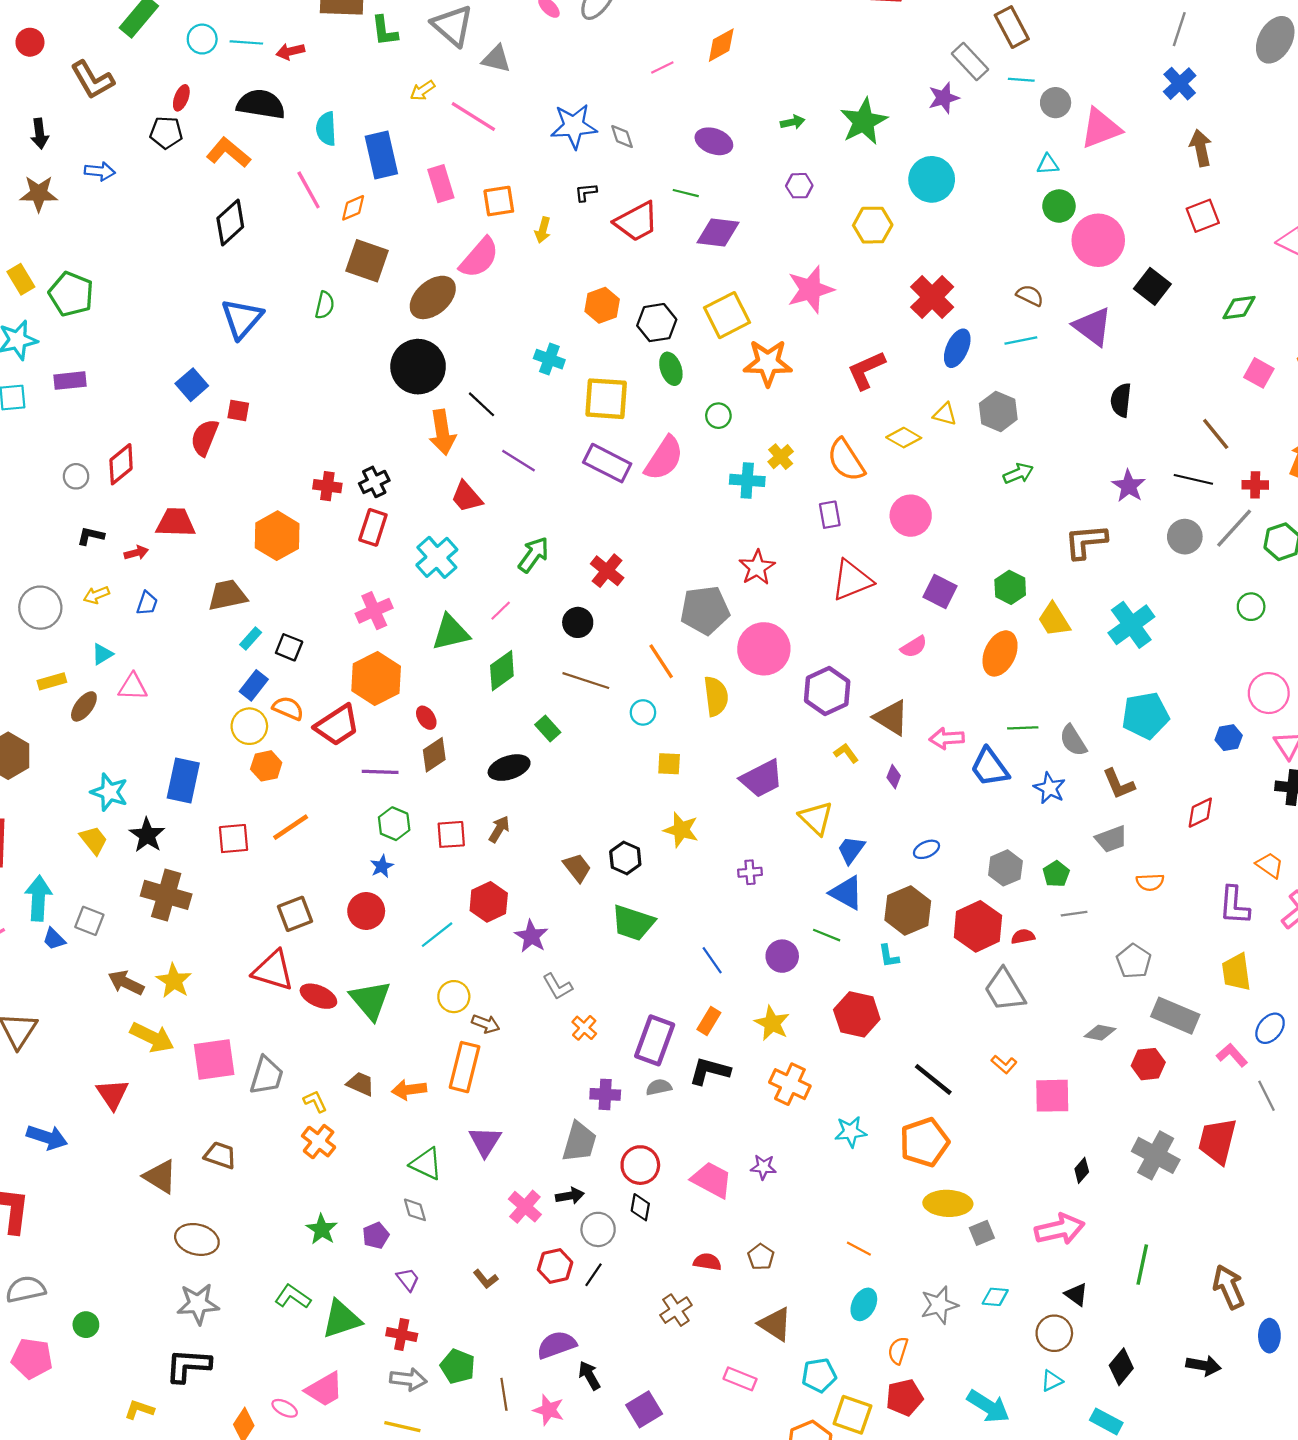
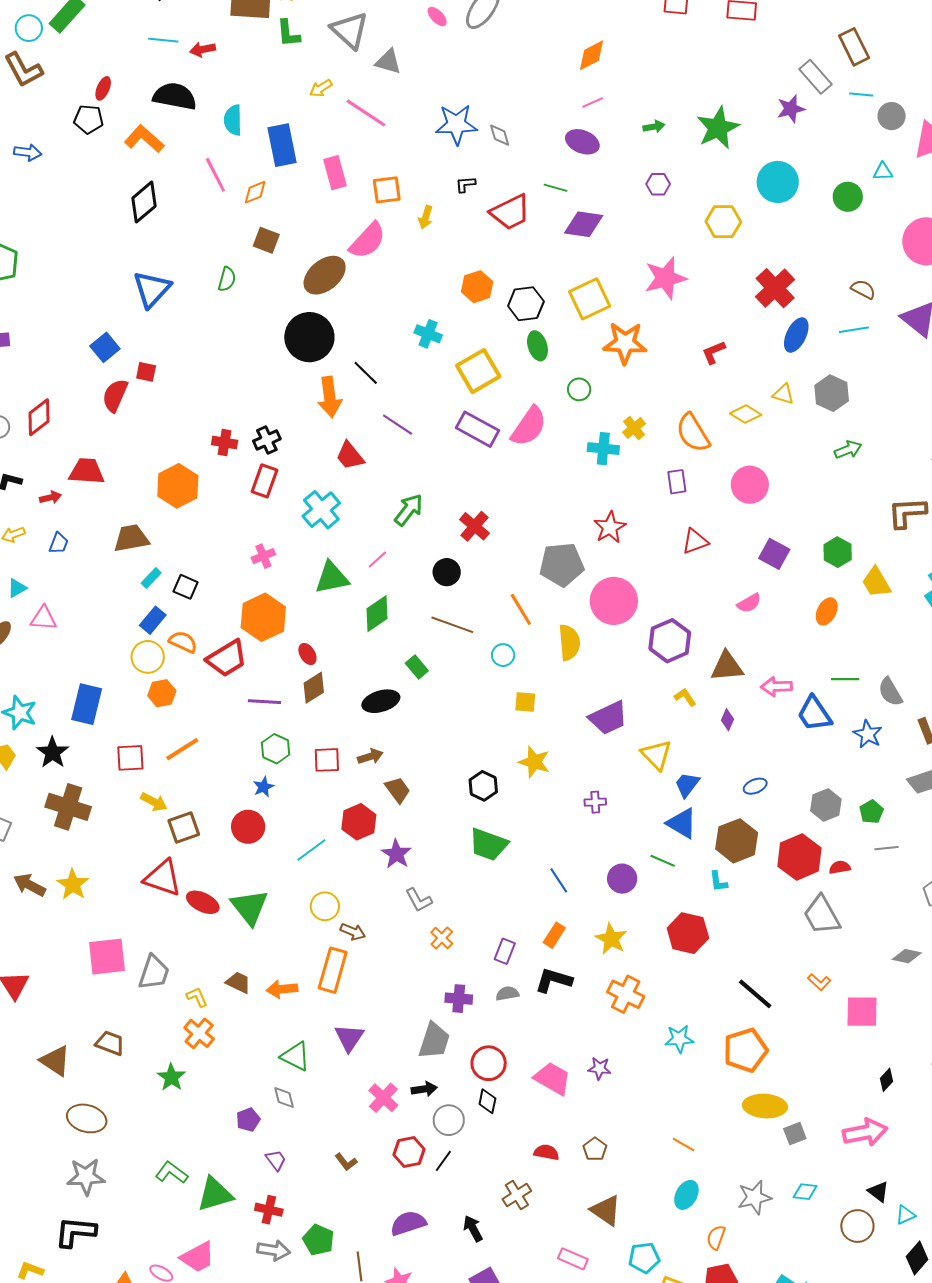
cyan circle: (202, 39) -> (29, 28), moved
pink line: (662, 68) -> (593, 103), moved
green circle: (1059, 206) -> (848, 197), moved
brown square: (367, 261) -> (266, 240), size x0.7
red L-shape: (866, 370) -> (714, 352), size x0.7
yellow square: (606, 399) -> (478, 371), turned -36
red triangle: (852, 580) -> (695, 541), size x0.7
pink cross: (374, 611) -> (263, 556), size x0.7
orange ellipse: (1000, 653) -> (827, 611), size x0.7
brown triangle: (891, 718) -> (727, 666), turned -39
brown arrow: (499, 829) -> (370, 757), turned 40
brown trapezoid: (577, 868) -> (398, 790), moved
yellow arrow: (152, 1037) -> (154, 802), moved, size x0.7
purple rectangle: (655, 1040) -> (505, 951), size x0.6
green star: (322, 1229) -> (171, 1077), moved
black arrow: (589, 1375) -> (473, 1229), moved
cyan triangle: (1052, 1381) -> (906, 1215), moved

